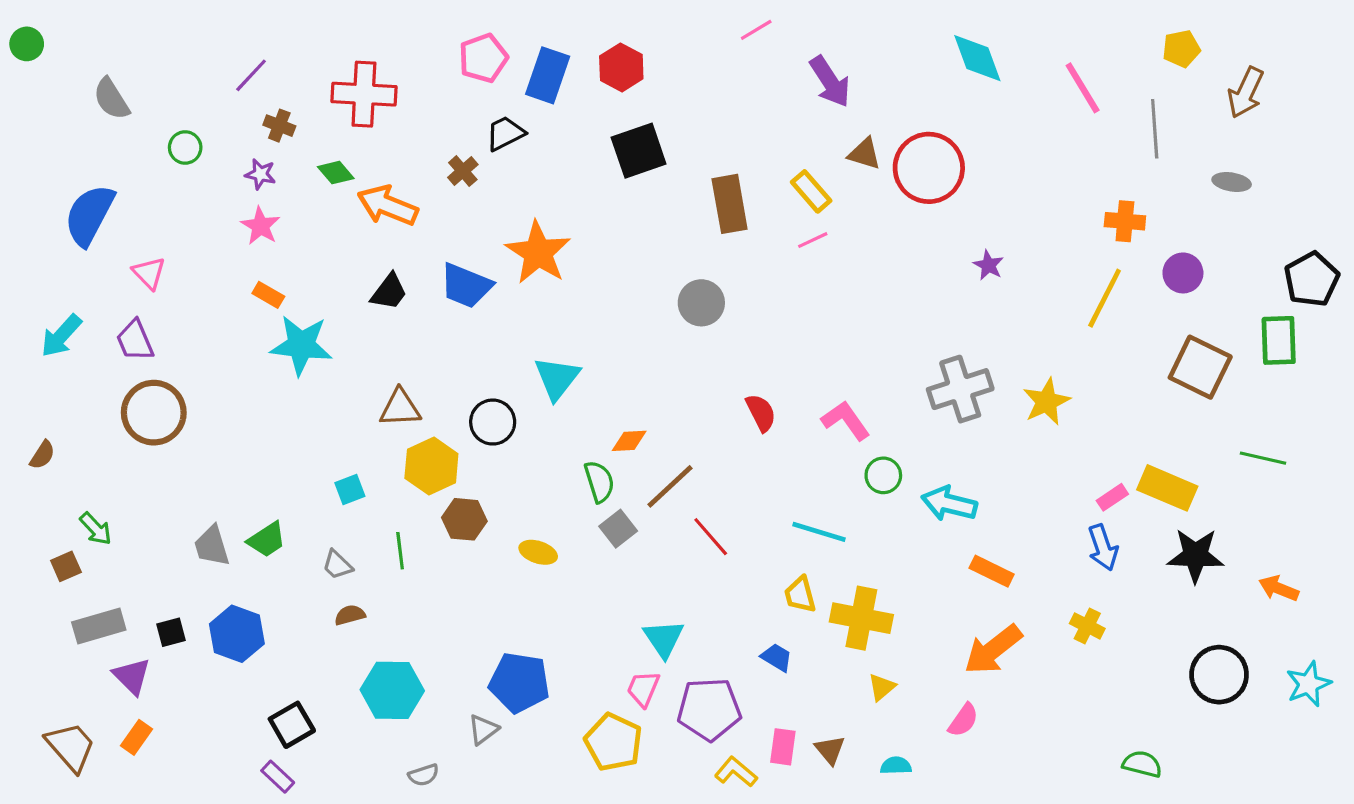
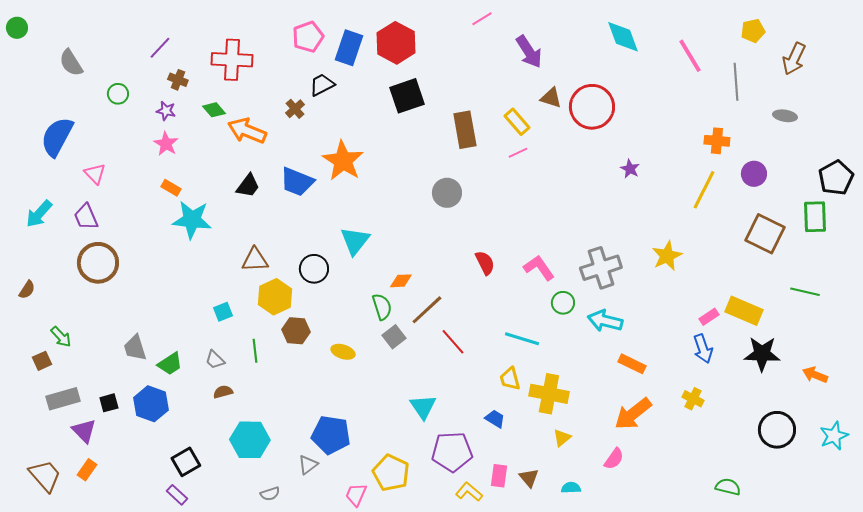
red hexagon: (621, 67) -> (396, 43), size x1.4
gray cross: (960, 389) -> (601, 268), moved
green trapezoid: (267, 540) -> (170, 364), moved
pink trapezoid: (643, 689) -> (356, 495), moved

